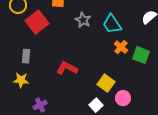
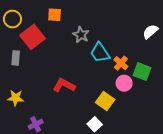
cyan trapezoid: (112, 24) -> (100, 53), moved
gray rectangle: (26, 56) -> (16, 58), moved
pink circle: (123, 98) -> (124, 83), moved

